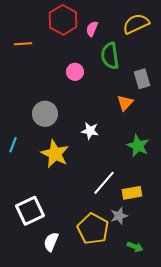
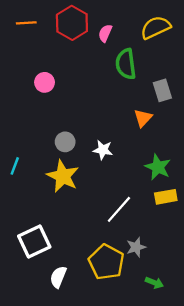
orange line: (23, 44) -> (26, 23), moved
pink circle: (75, 72) -> (45, 82), moved
gray circle: (45, 114) -> (65, 142), moved, size x0.7
yellow rectangle: (132, 193) -> (166, 197), moved

